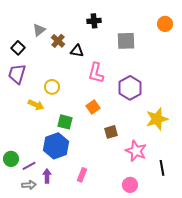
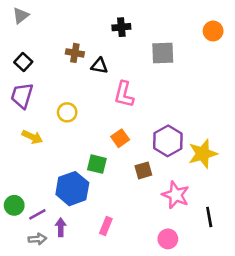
gray triangle: (39, 30) -> (21, 15), moved
brown cross: (58, 41) -> (75, 53), turned -32
purple hexagon: (130, 88) -> (168, 141), moved
yellow arrow: (36, 105) -> (32, 137), moved
green square: (65, 122) -> (97, 164), moved

